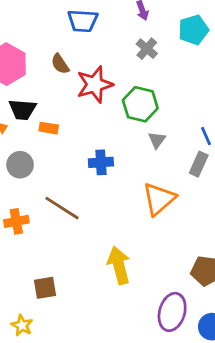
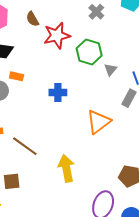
orange rectangle: (49, 128) -> (17, 76), moved
gray triangle: (157, 140) -> (110, 70), moved
brown line: (62, 208) -> (25, 146), moved

